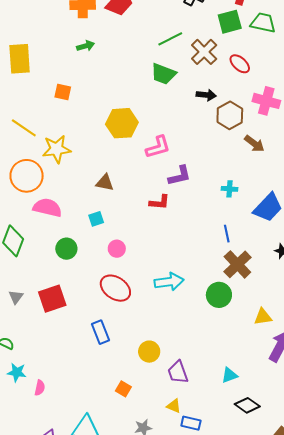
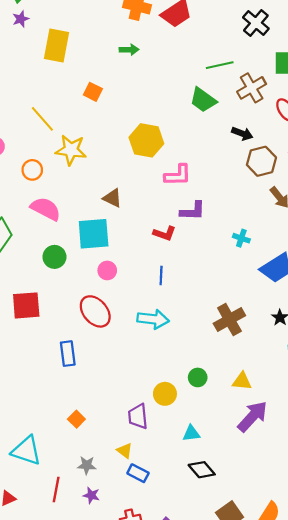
orange circle: (27, 176) -> (32, 170), size x0.6
cyan square: (96, 219) -> (94, 234), size x2.0
blue line: (227, 234) -> (161, 275), moved
green circle: (219, 295) -> (198, 377), moved, size x0.7
yellow circle: (149, 352) -> (165, 394), moved

